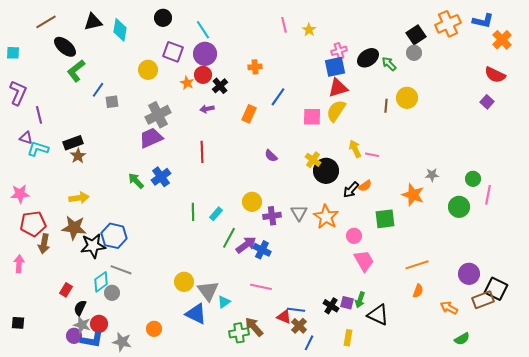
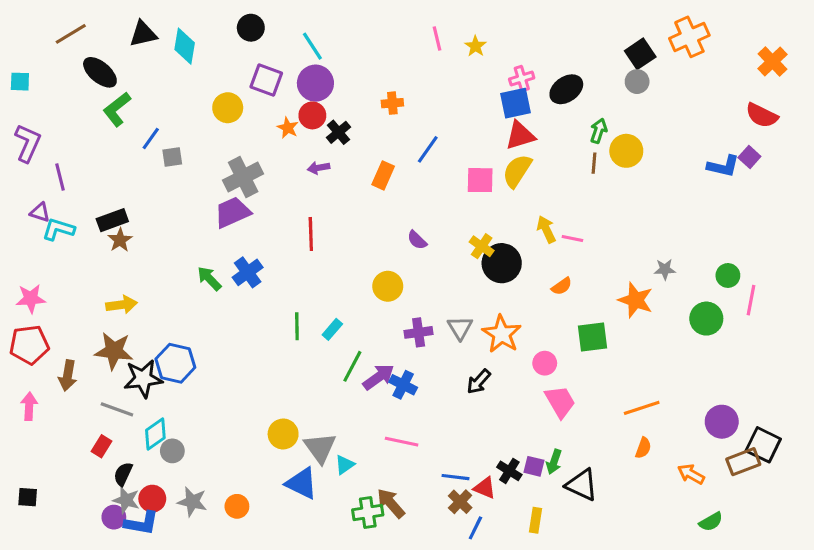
blue L-shape: (483, 21) -> (723, 166), moved
green arrow: (389, 64) -> (599, 131), moved, turned 63
black arrow: (351, 190) -> (479, 382), moved
yellow circle: (252, 202) -> (388, 286), moved
red pentagon: (33, 224) -> (29, 345), moved
gray line: (121, 270) -> (117, 409), moved
red triangle: (284, 317) -> (485, 488), moved
gray star: (122, 342) -> (192, 502), moved

